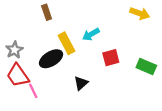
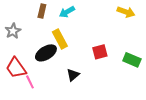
brown rectangle: (47, 12) -> (42, 11), turned 32
cyan arrow: (91, 34) -> (67, 12), moved
gray star: (14, 50) -> (13, 31), moved

